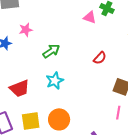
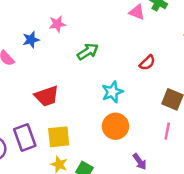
cyan star: (55, 81) -> (112, 92), moved
orange circle: (59, 119) -> (115, 126), moved

